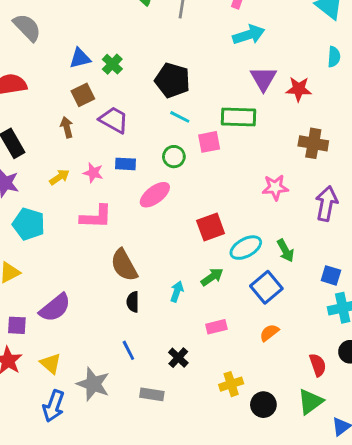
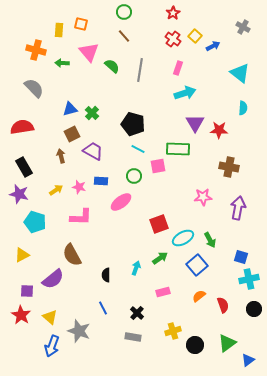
brown semicircle: (124, 265) -> (72, 255), moved
red semicircle: (318, 365) -> (223, 305), moved
gray rectangle: (152, 394) -> (133, 337), moved

